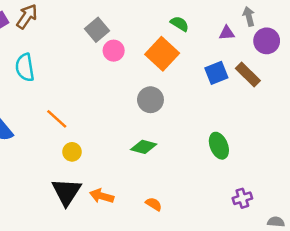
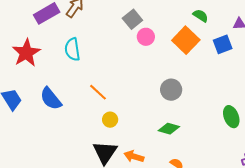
blue square: (216, 73) -> (223, 44), moved
gray circle: (150, 100) -> (171, 90), moved
green diamond: (144, 147) -> (169, 129), moved

